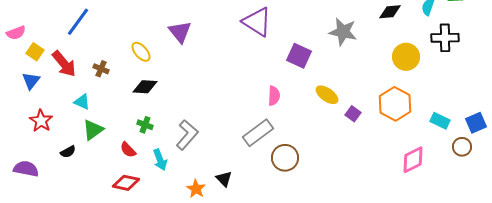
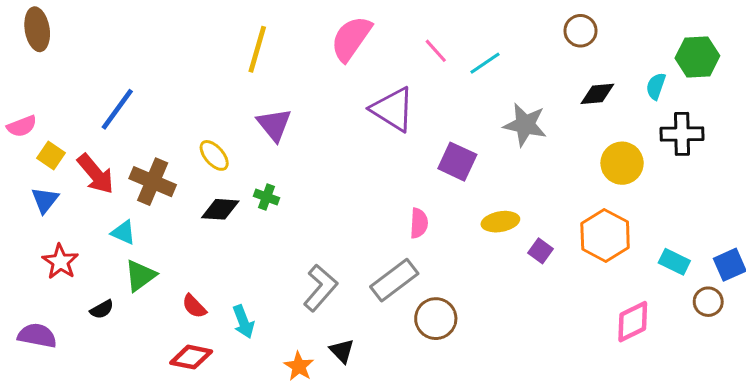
brown cross: (101, 69) -> (153, 182), size x1.8
yellow ellipse: (327, 95) -> (500, 222), turned -45
green cross: (145, 125) -> (266, 197), moved
gray L-shape: (187, 135) -> (320, 288), moved

